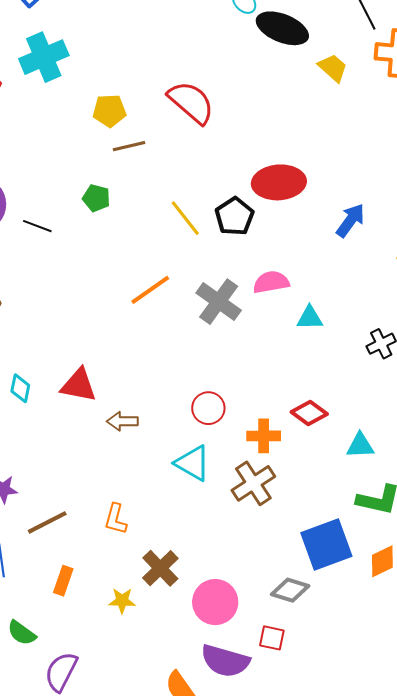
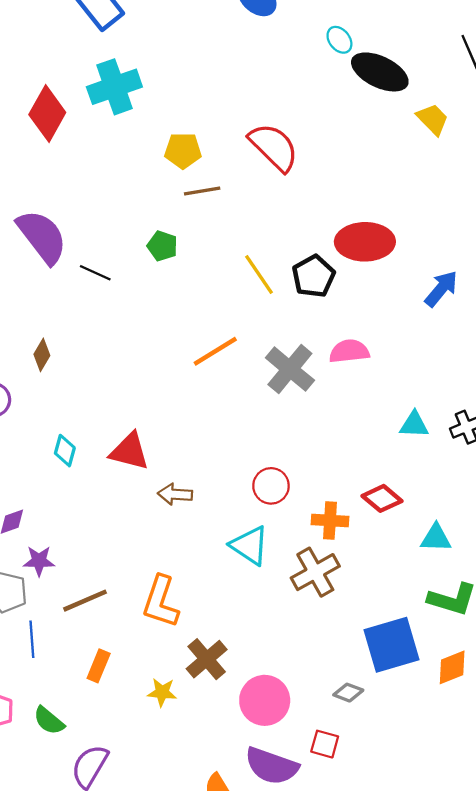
cyan triangle: (310, 318) -> (414, 425), moved
orange L-shape: (116, 519) -> (161, 602), size x1.5
gray diamond: (290, 590) -> (348, 693), size x0.7

